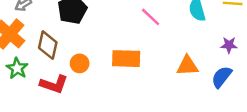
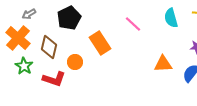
orange rectangle: (126, 59) -> (100, 43), moved, turned 55

